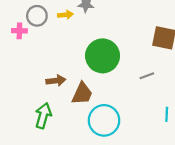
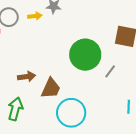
green circle: (103, 56) -> (85, 55), moved
gray line: (147, 76) -> (110, 71), turned -32

